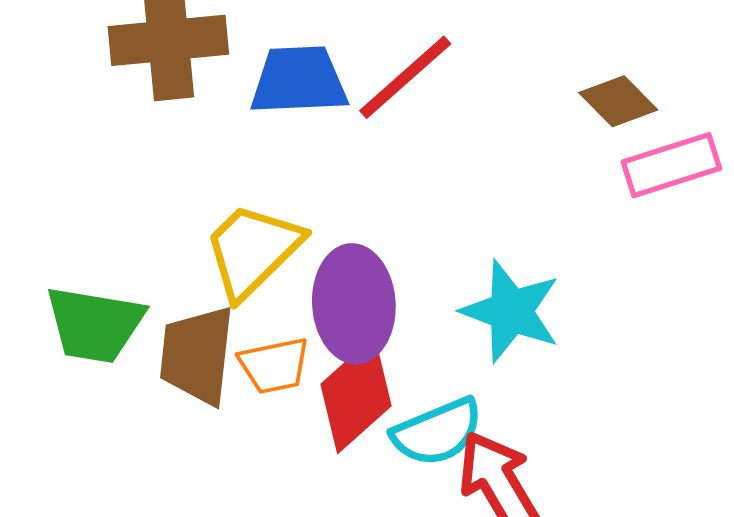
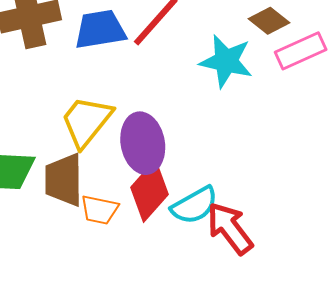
cyan star: (511, 311) -> (226, 61), moved
orange trapezoid: (274, 365) -> (100, 210), moved, turned 30

